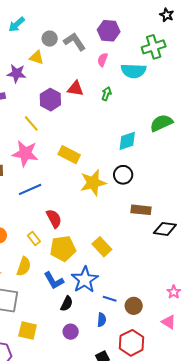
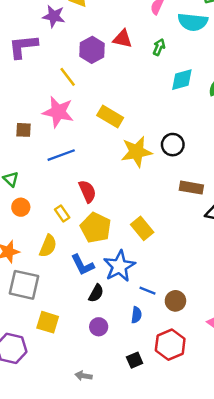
cyan diamond: (127, 141) -> (182, 80), moved
yellow pentagon: (63, 249) -> (96, 228), turned 30

